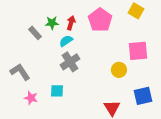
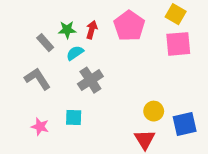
cyan semicircle: (66, 41) -> (75, 53), moved
pink square: (138, 51) -> (178, 44), moved
yellow circle: (119, 70) -> (154, 111), moved
gray L-shape: (20, 72) -> (37, 79), moved

